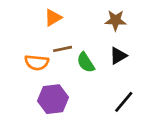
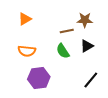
orange triangle: (53, 18) -> (25, 19), moved
brown line: (63, 49) -> (67, 31), moved

